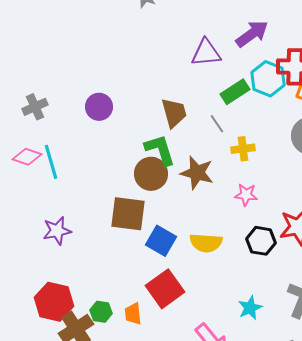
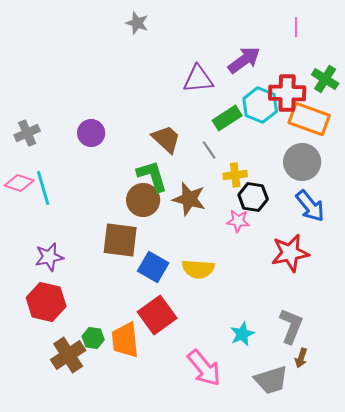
brown trapezoid: (174, 113) -> (166, 139), turned -32
black hexagon: (261, 241) -> (253, 197), moved
red hexagon: (54, 302) -> (46, 302), moved
orange trapezoid: (133, 314) -> (125, 340), size x1.6

